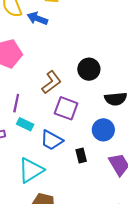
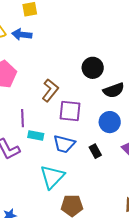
black circle: (89, 69) -> (93, 68), moved

